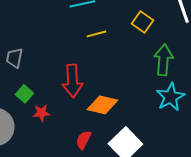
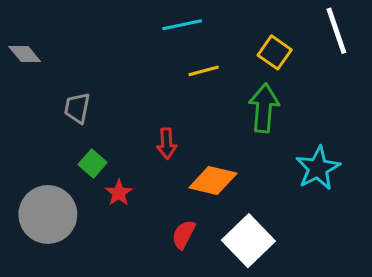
green arrow: (163, 60) -> (264, 108), moved
red arrow: (72, 81) -> (167, 143), size x0.6
red star: (41, 113) -> (119, 193), turned -30

